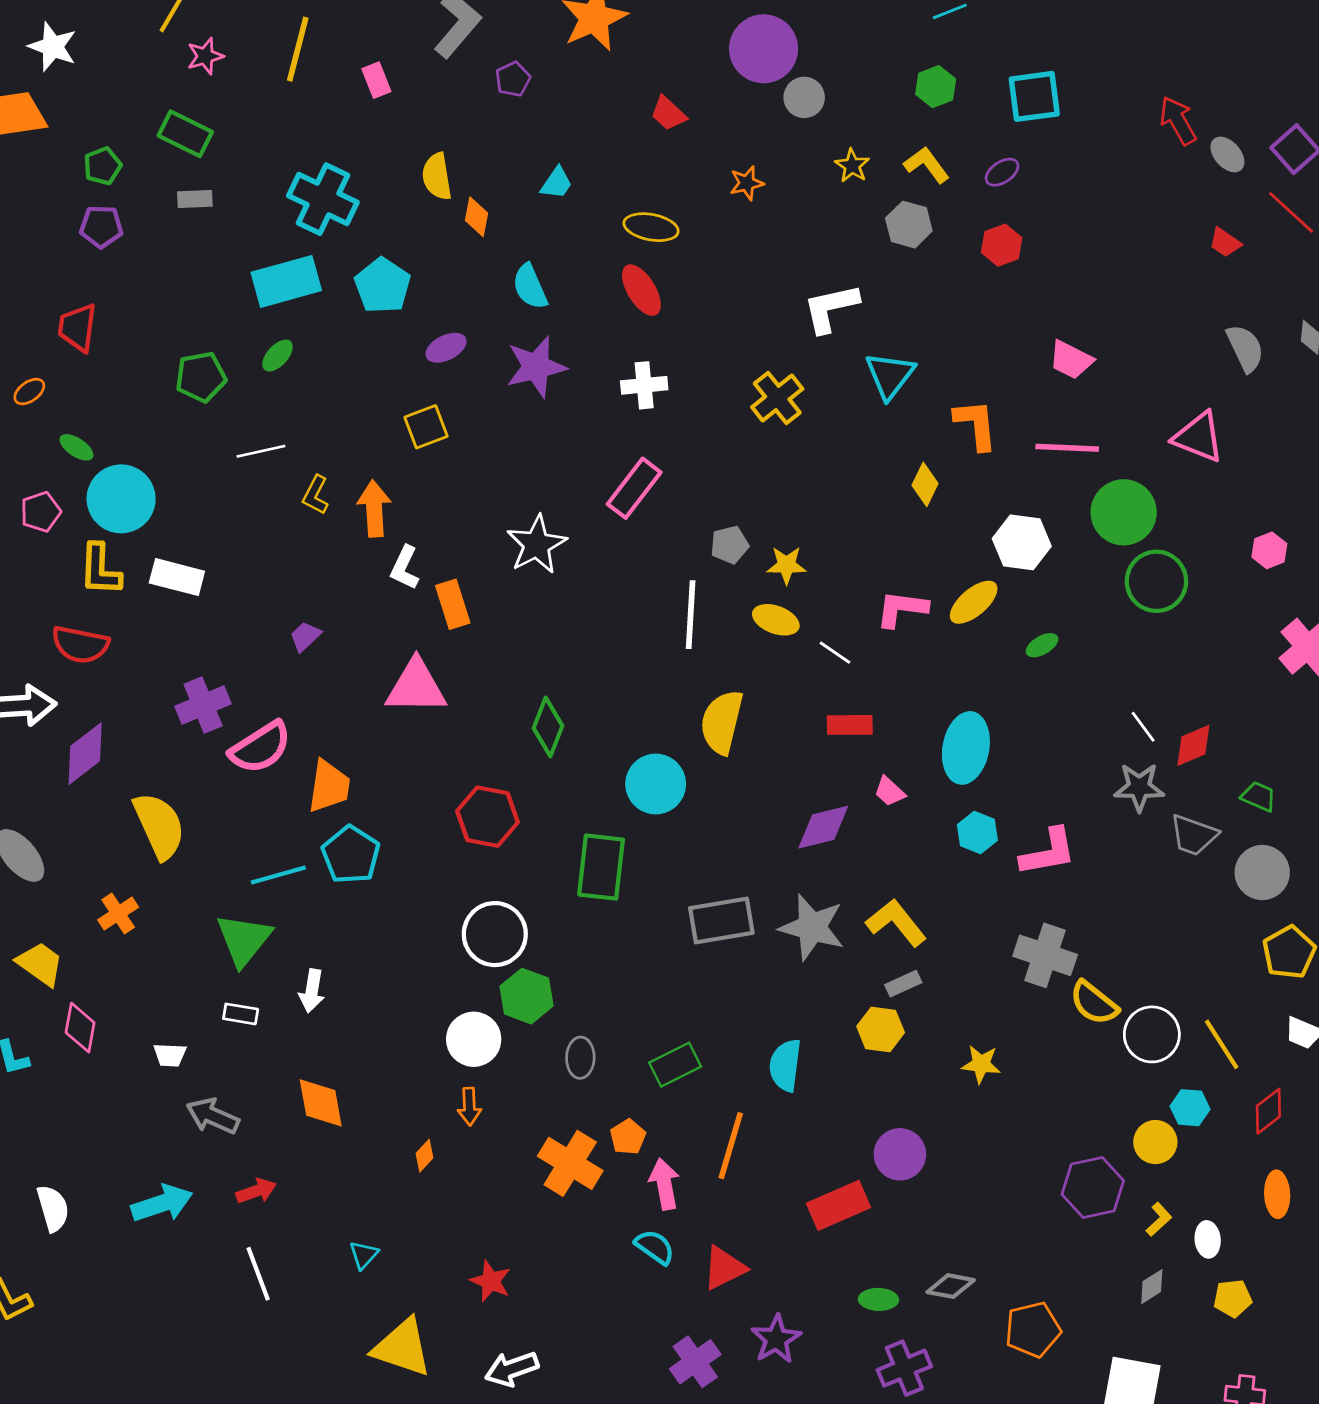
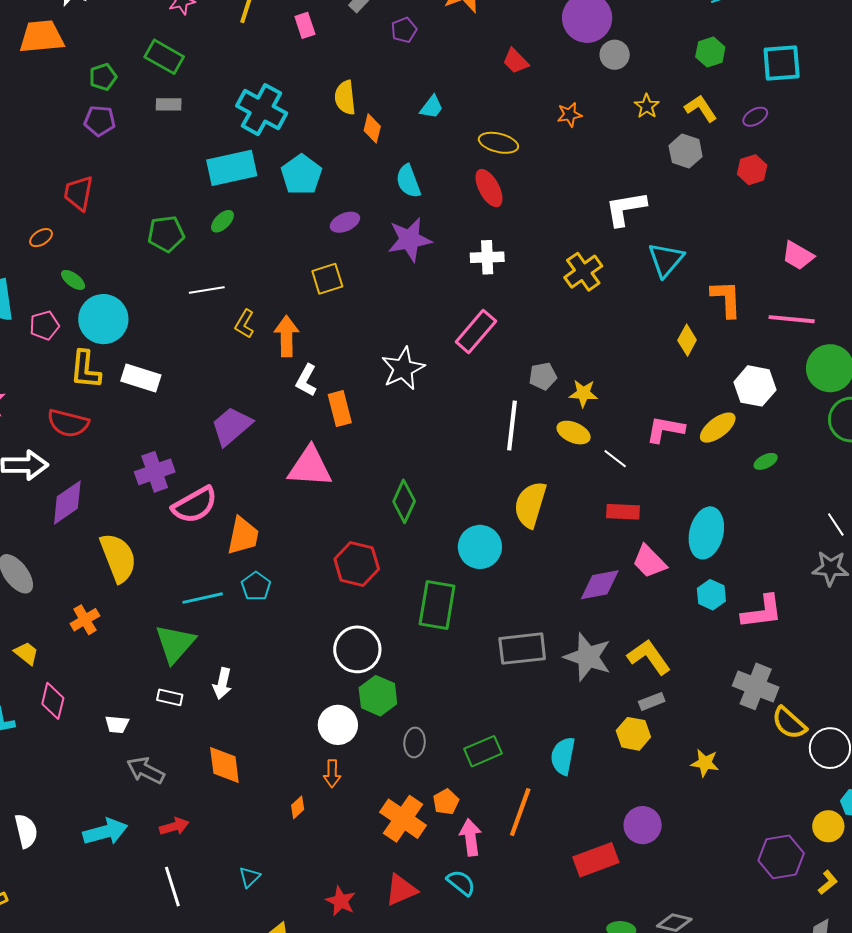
purple trapezoid: (305, 636) -> (232, 426), size x1.8
pink trapezoid: (890, 791) -> (649, 562), size x1.5
cyan pentagon: (351, 855) -> (256, 586), size x0.7
yellow trapezoid: (40, 964) -> (26, 653), size x0.7
red triangle: (724, 1268) -> (401, 890), moved

